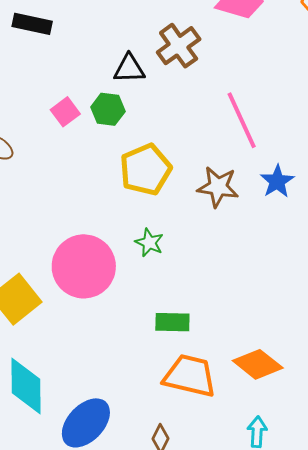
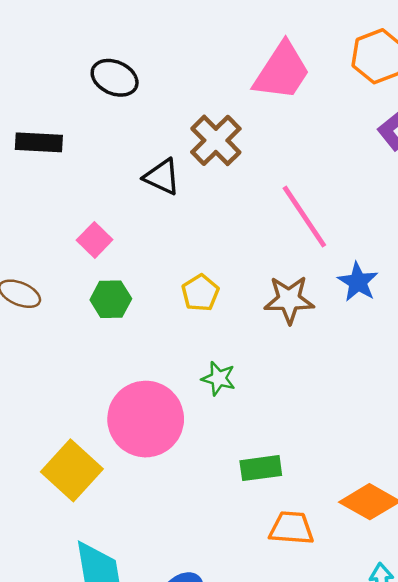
black triangle: (129, 69) -> (162, 177), turned 36
green hexagon: (108, 109) -> (111, 299), moved
yellow pentagon: (146, 169) -> (200, 293), size x0.6
orange trapezoid: (190, 376) -> (291, 528), size x0.7

